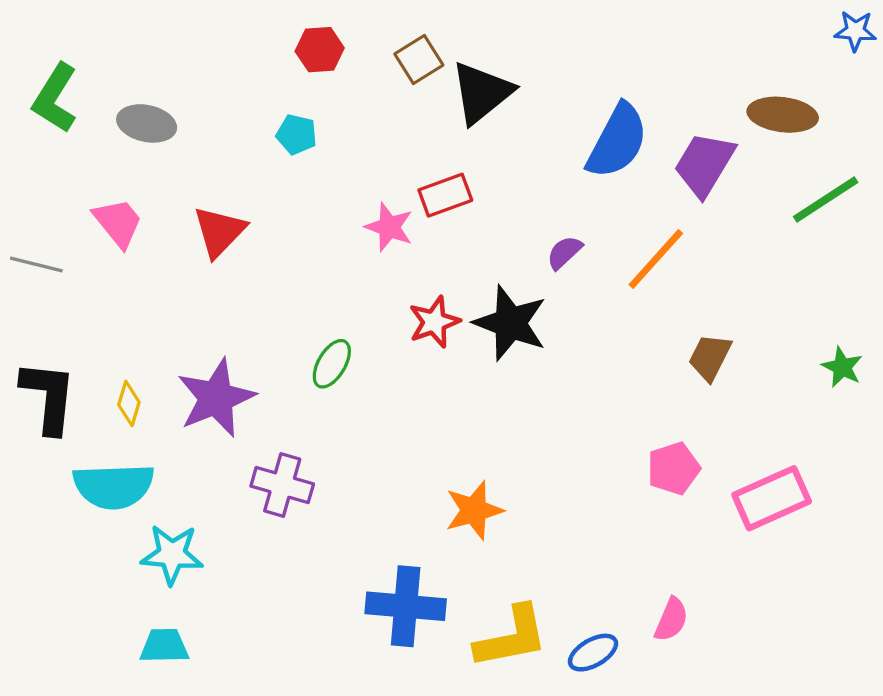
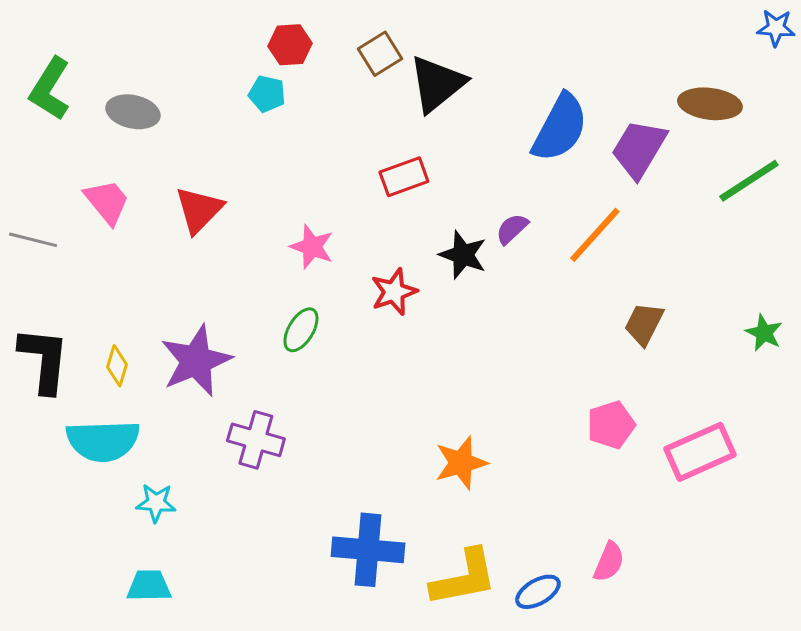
cyan pentagon: (297, 134) -> (267, 94), moved
pink star: (389, 227) -> (312, 247), moved
black star: (510, 323) -> (463, 255), moved, size x0.7
orange star: (474, 510) -> (461, 463), moved
cyan star: (172, 554) -> (156, 503), size x0.7

